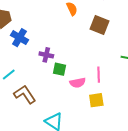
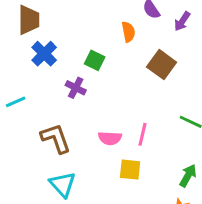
green square: (59, 69) -> (95, 60), moved
brown L-shape: (25, 94) -> (56, 138), moved

